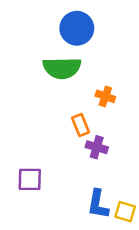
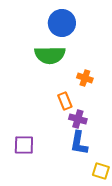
blue L-shape: (98, 204) -> (79, 143), moved

